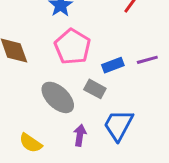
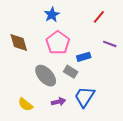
purple line: (147, 60) -> (110, 44), moved, turned 32
purple arrow: (80, 135) -> (58, 102), turned 64

